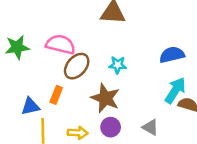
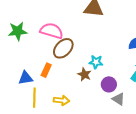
cyan star: (118, 65) -> (96, 62), moved
brown star: (105, 98) -> (84, 74), size x0.6
purple circle: (111, 127) -> (109, 84), moved

